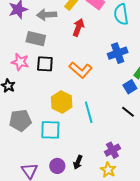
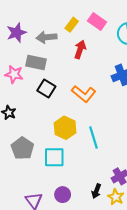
pink star: (20, 62) -> (14, 74), moved
black square: (45, 64) -> (46, 89), turned 30
gray pentagon: (20, 120) -> (22, 148), turned -30
black arrow: (78, 162) -> (96, 191), moved

